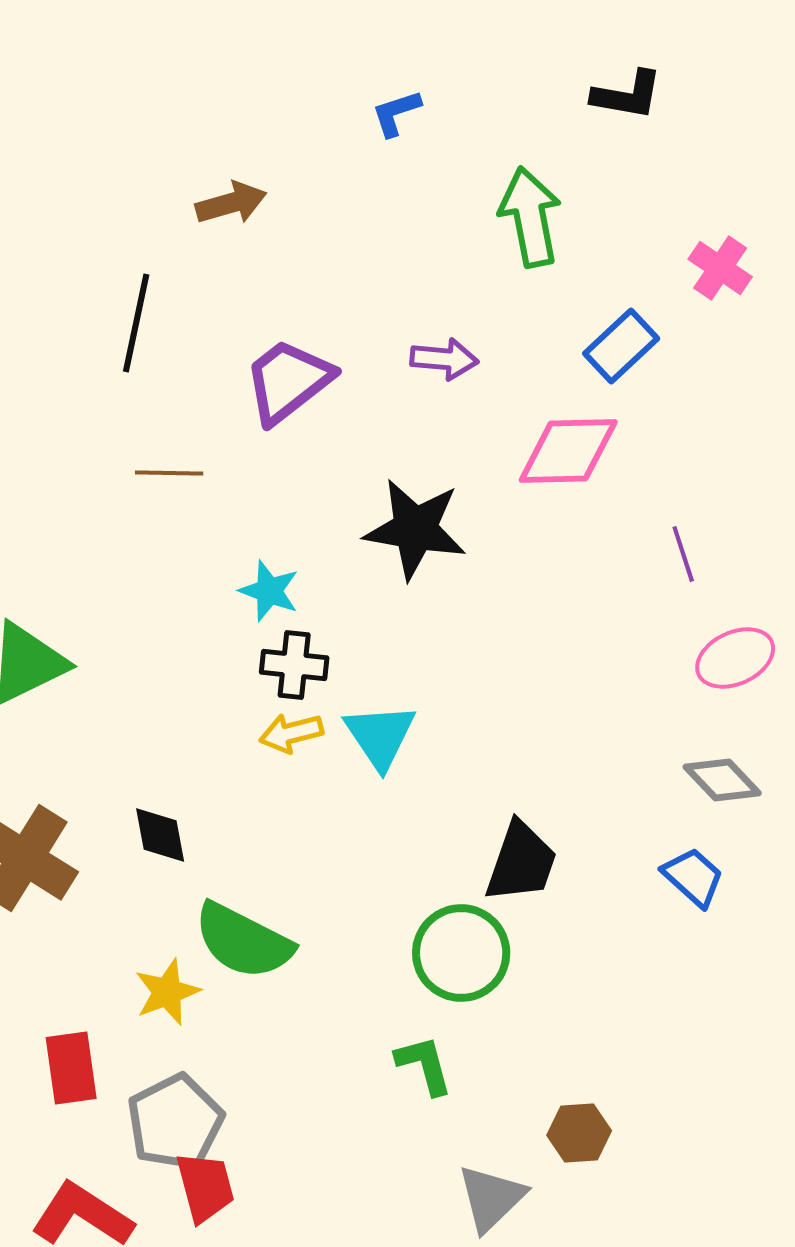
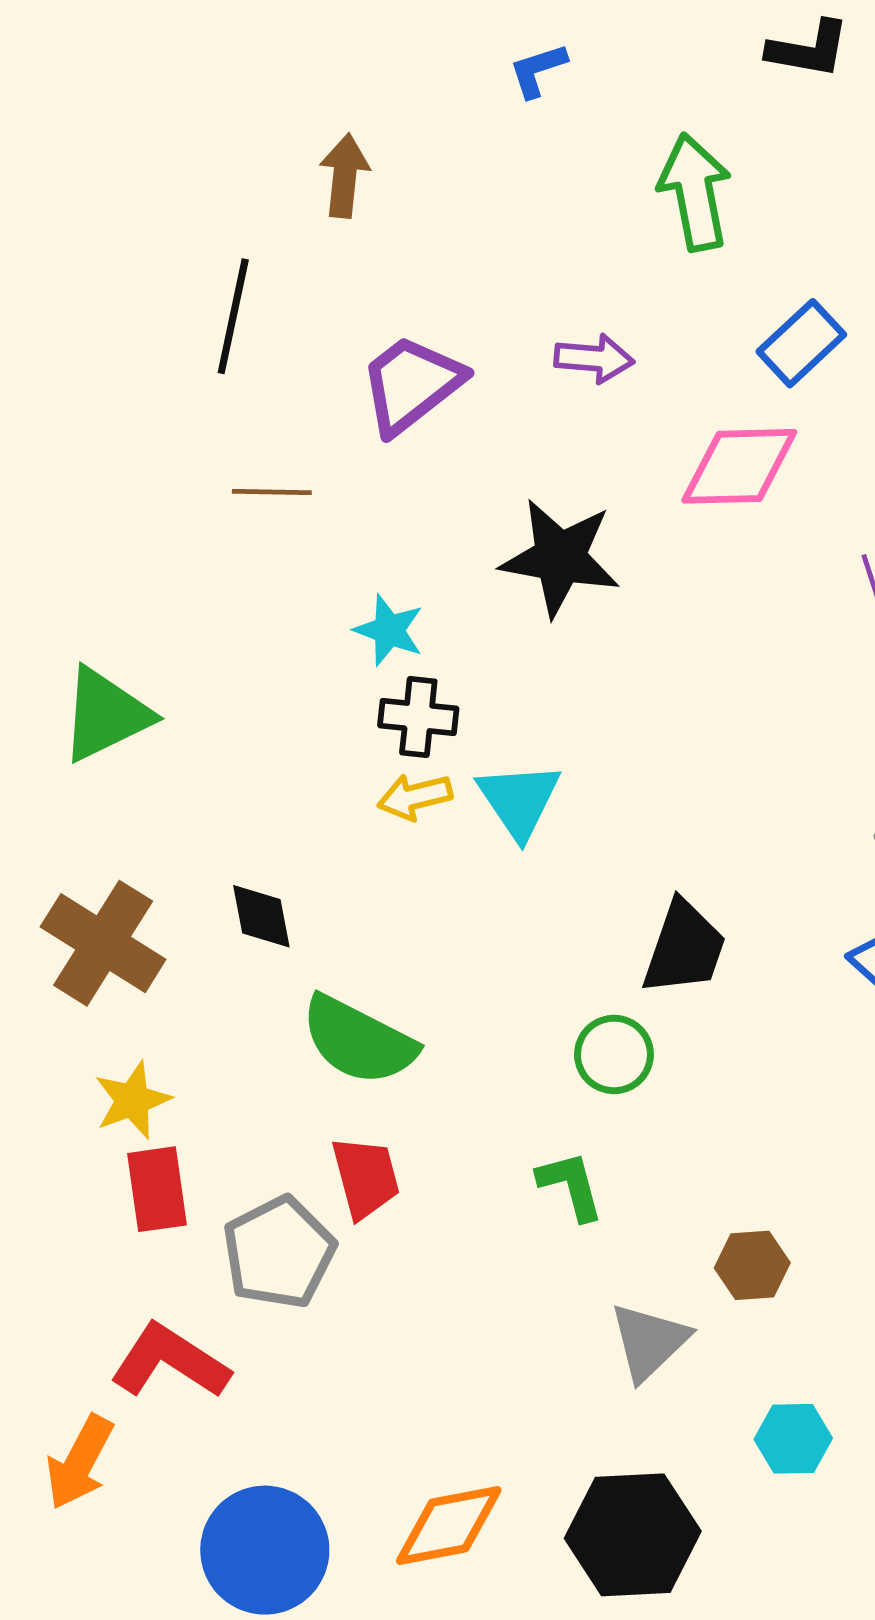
brown arrow: (231, 203) -> (344, 176), turned -68
green circle: (461, 953) -> (614, 1054), size x0.7
yellow star: (167, 992) -> (132, 1100), moved
red trapezoid: (205, 1187) -> (366, 1177), moved

